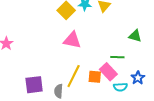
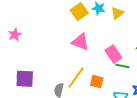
pink rectangle: (108, 72) -> (113, 54), moved
purple square: (34, 85) -> (25, 79), moved

